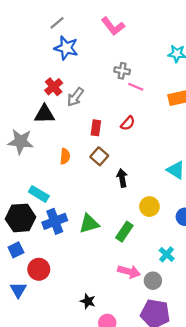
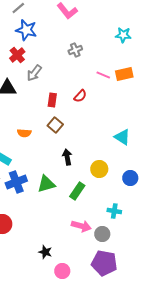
gray cross: (122, 71) -> (75, 50), turned -32
red cross: (54, 87) -> (17, 55), moved
pink line: (136, 87) -> (103, 75), moved
orange semicircle: (65, 156) -> (24, 133), moved, turned 88
black arrow: (122, 178) -> (67, 157), moved
cyan cross: (167, 254) -> (114, 211), turned -32

